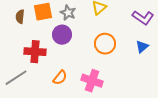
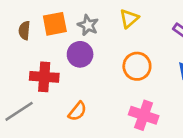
pink cross: (92, 81) -> (144, 115), moved

